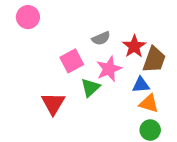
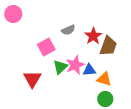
pink star: (109, 69) -> (75, 65), moved
blue triangle: (141, 85) -> (89, 70), moved

